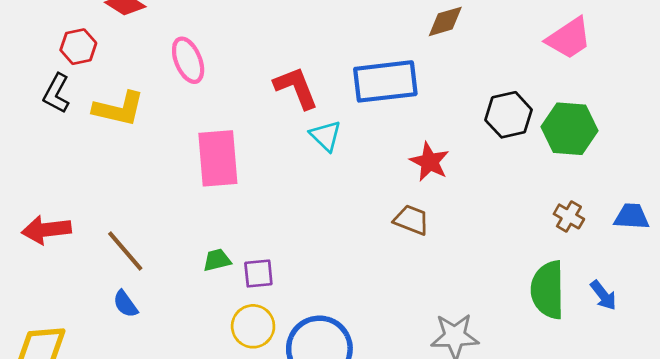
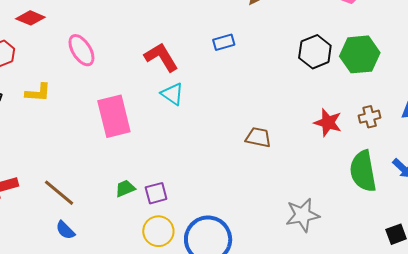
blue rectangle: (385, 81) -> (224, 42), size x0.5
yellow L-shape: (119, 109) -> (38, 93), size x0.7
cyan triangle: (326, 136) -> (172, 94), moved
red star: (429, 162) -> (328, 123), moved
brown cross: (569, 216) -> (370, 117), turned -35

